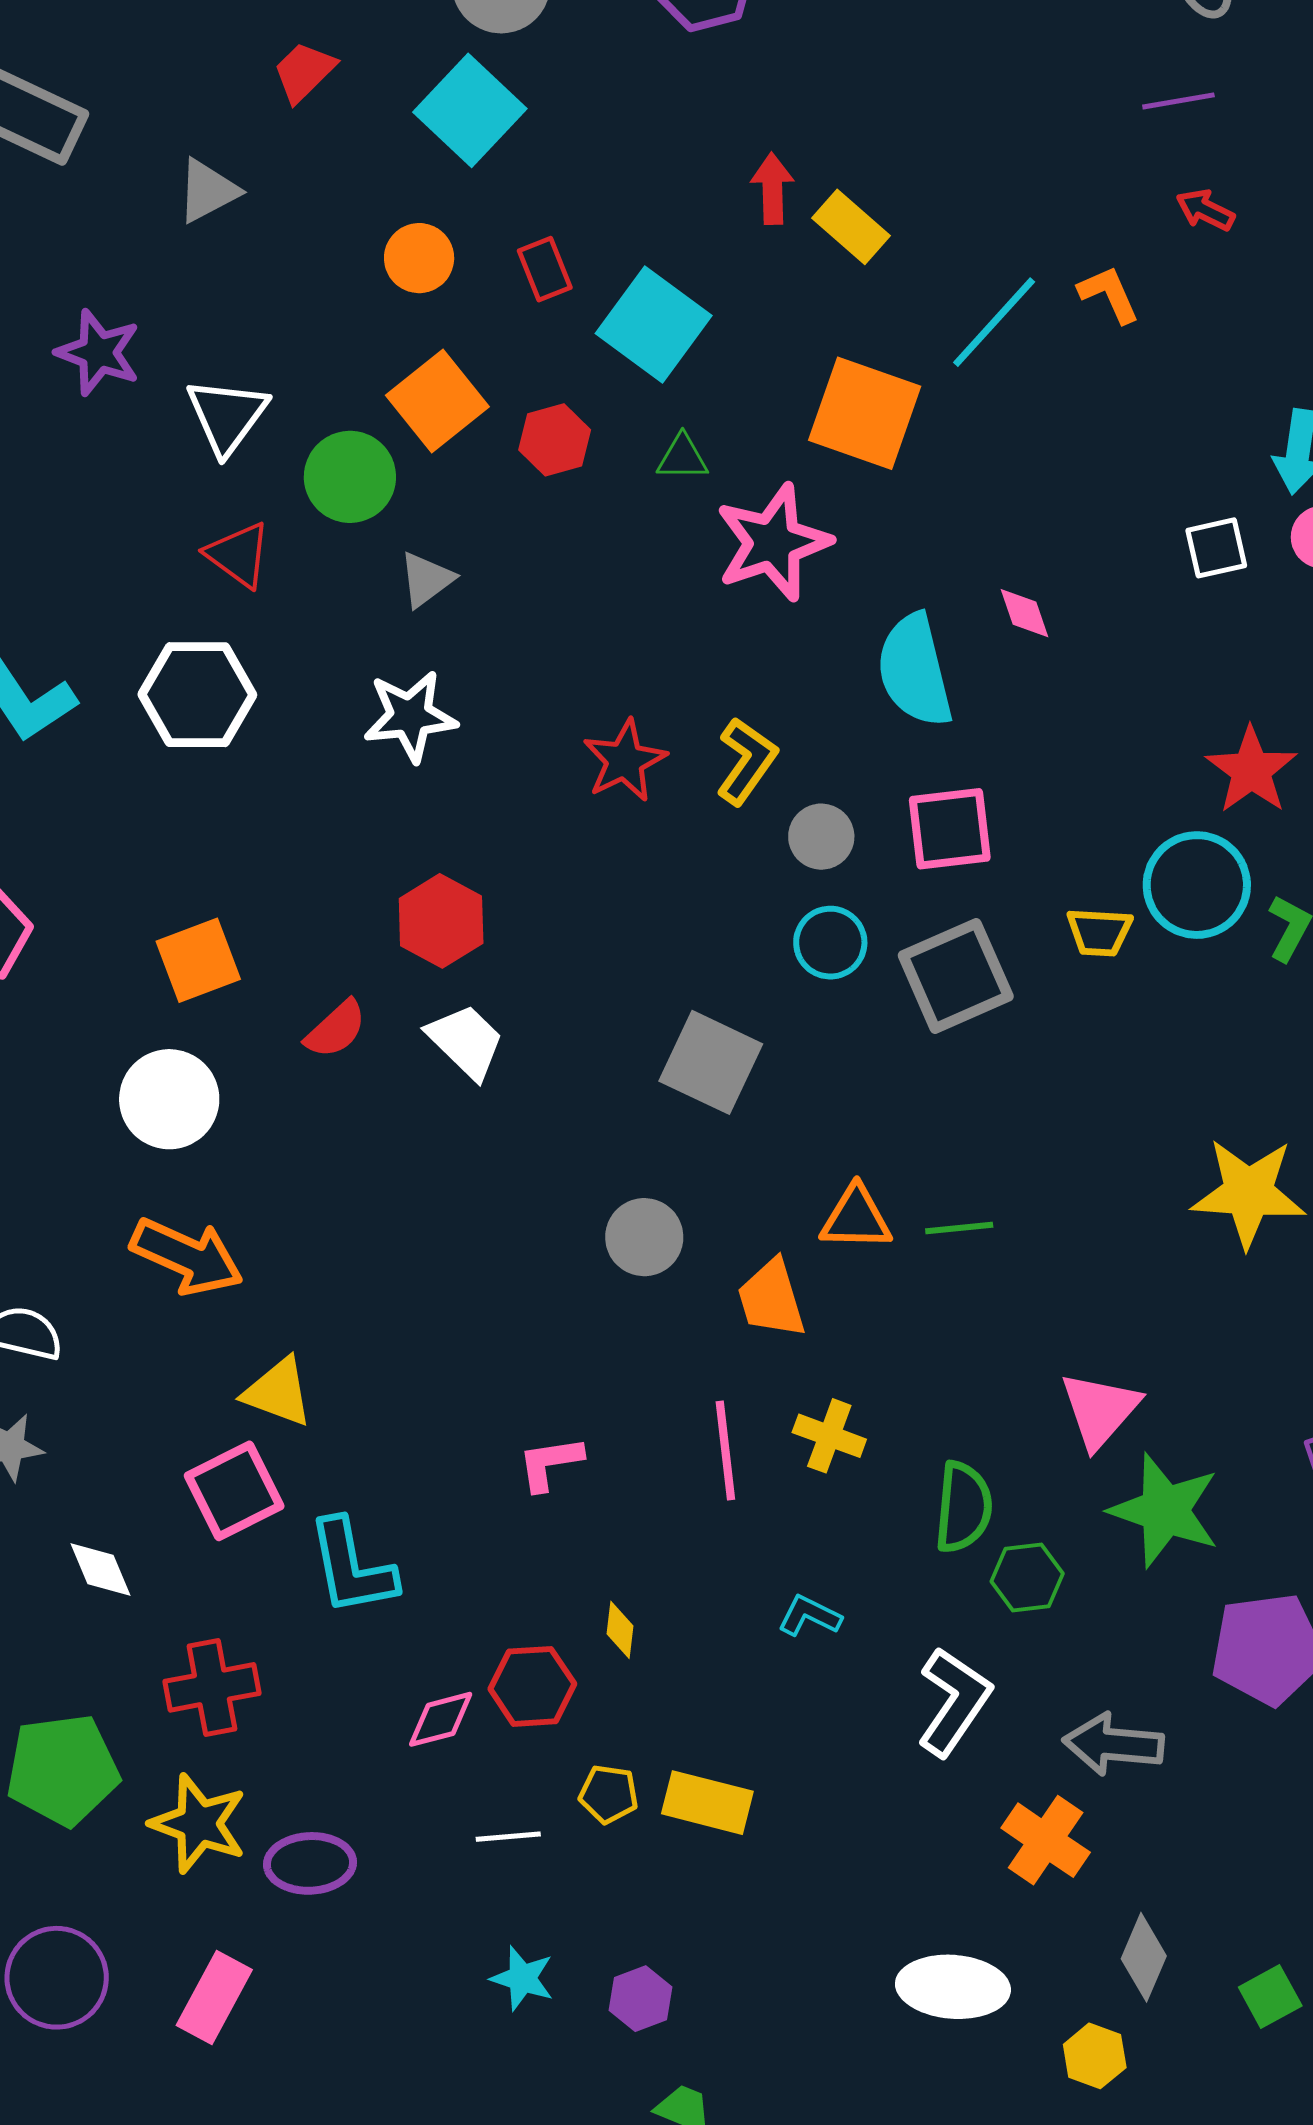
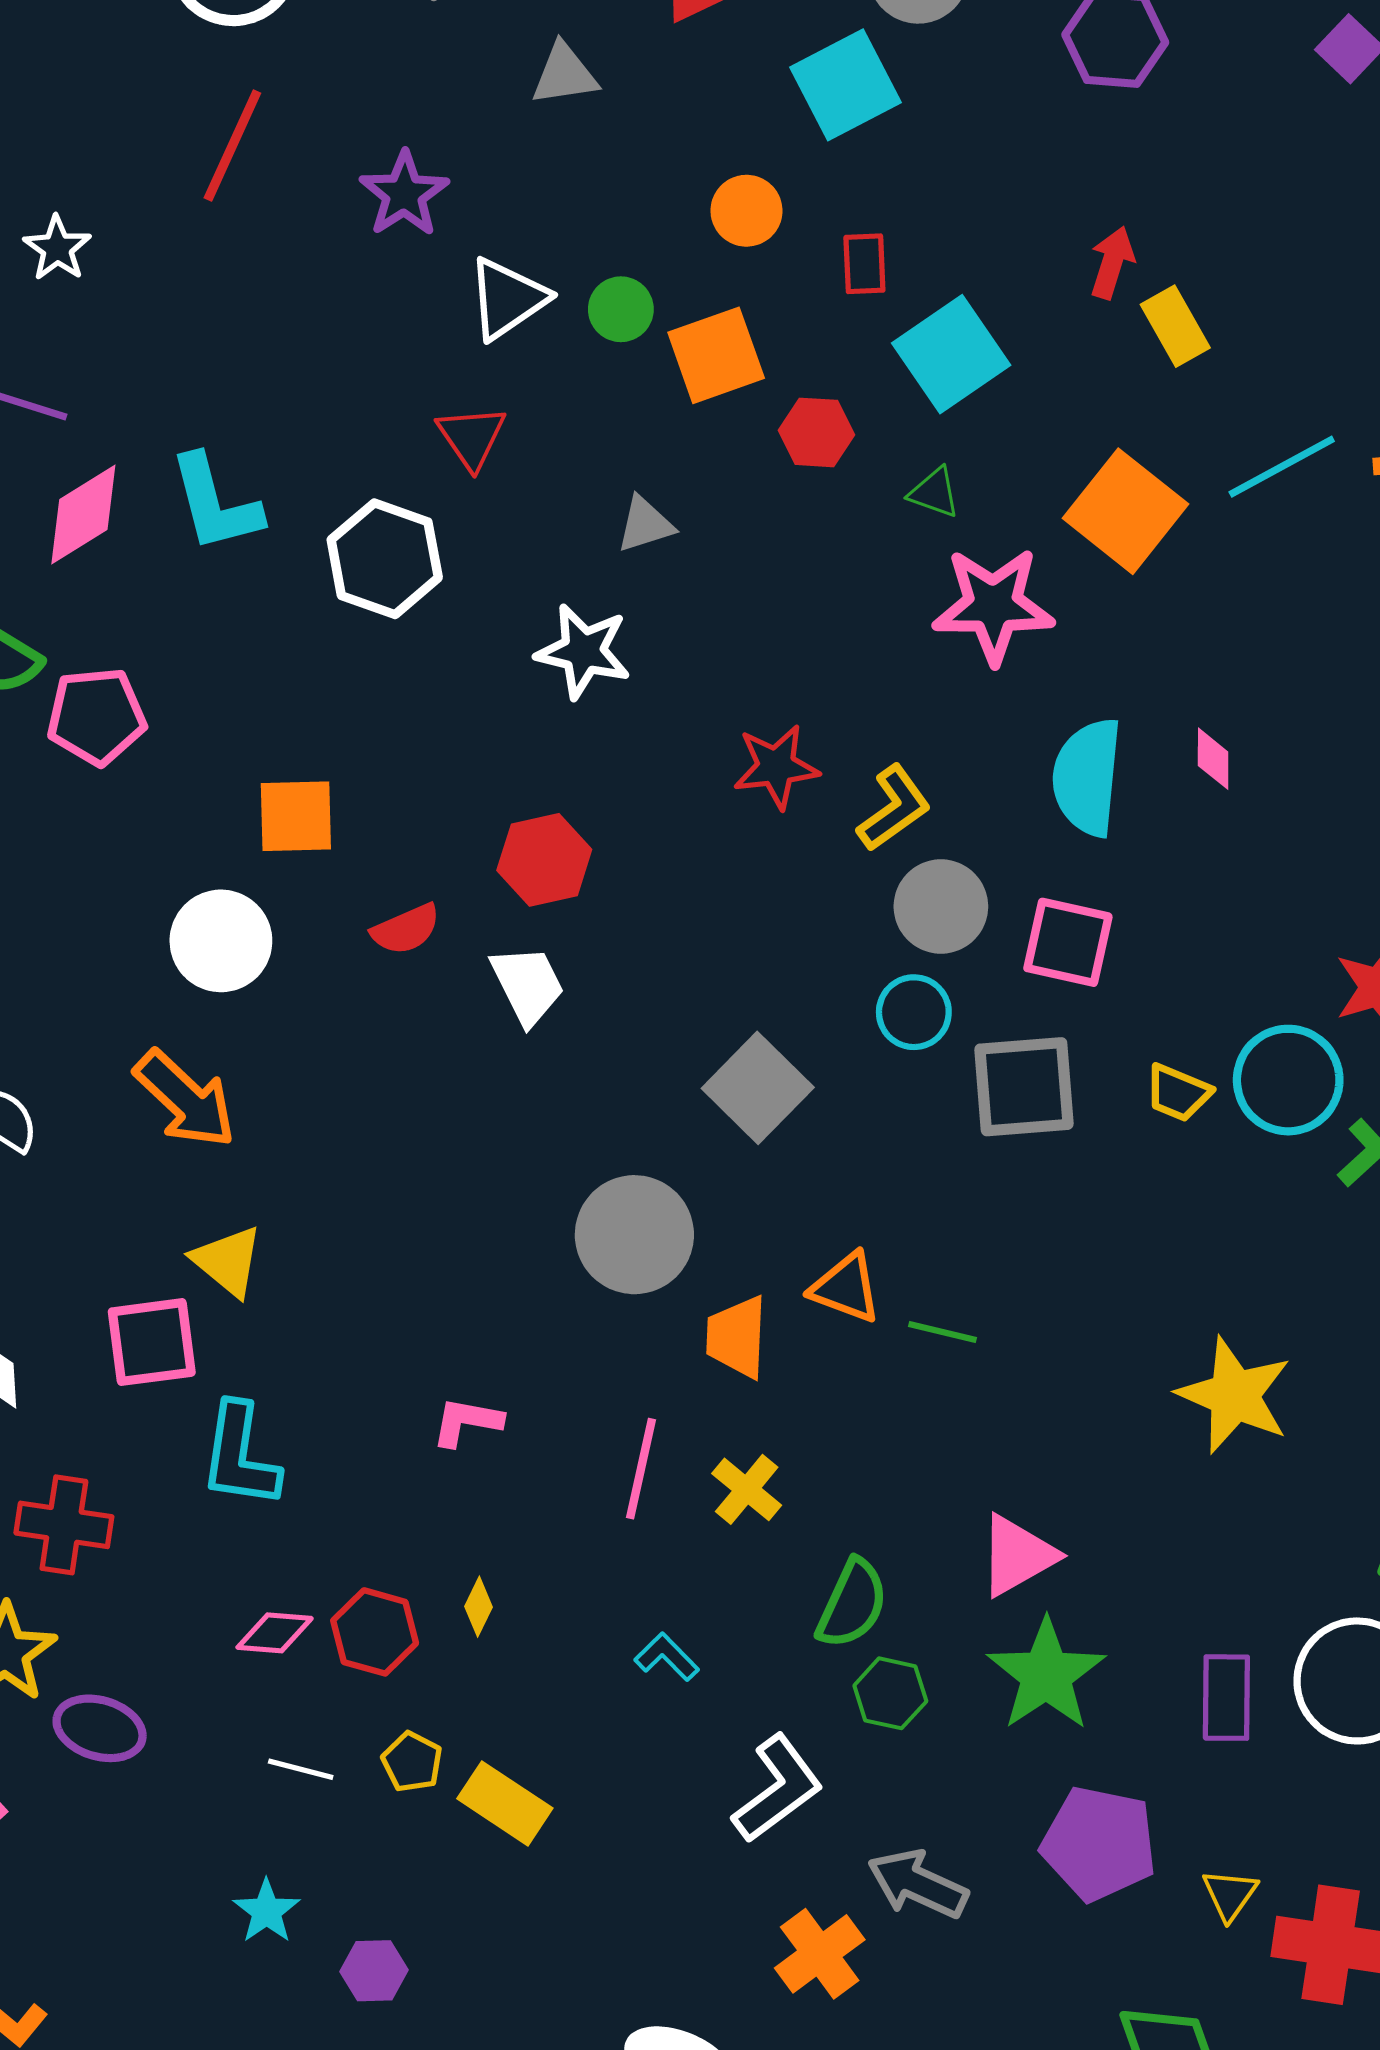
green circle: (350, 477) -> (621, 309), moved, size x0.7
gray circle: (821, 837) -> (941, 906), size x1.4
gray circle: (644, 1237) -> (634, 1235), size x1.5

